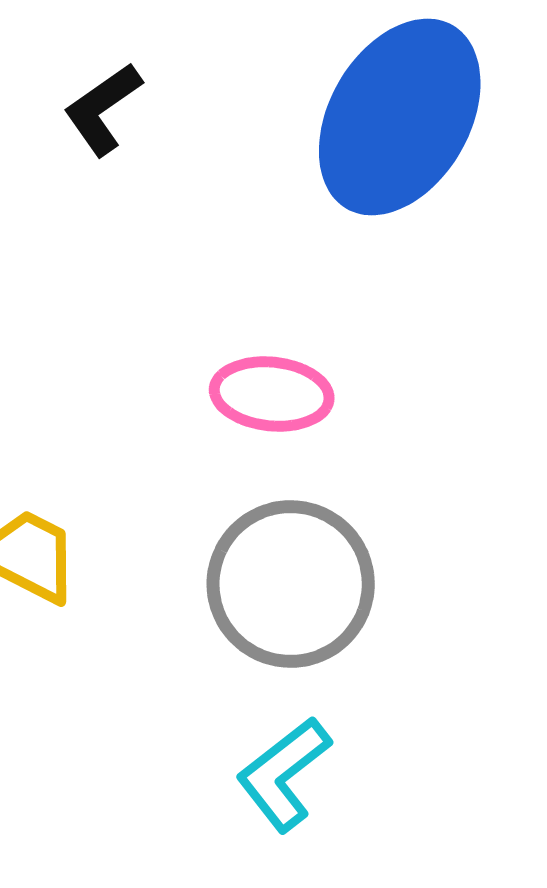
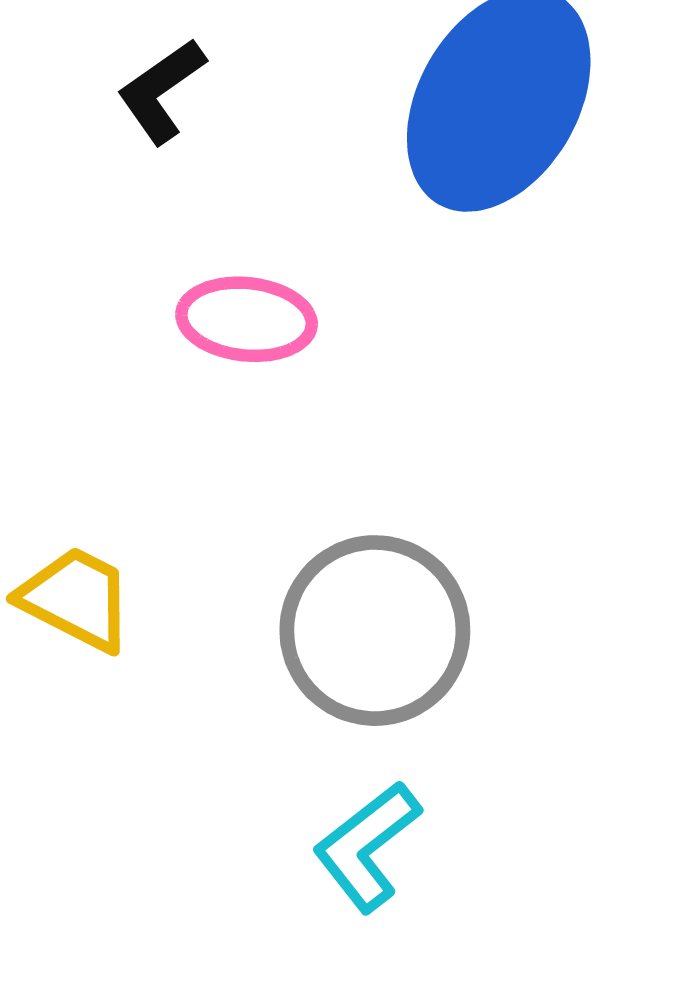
pink ellipse: (272, 394) -> (247, 319), moved

